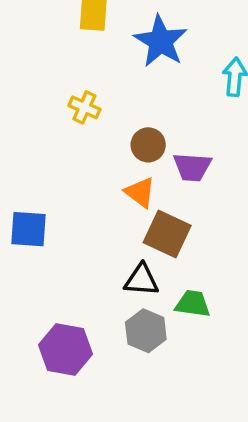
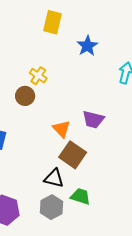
blue star: (161, 41) -> (87, 46), size x0.7
brown circle: (148, 145) -> (25, 96), moved

